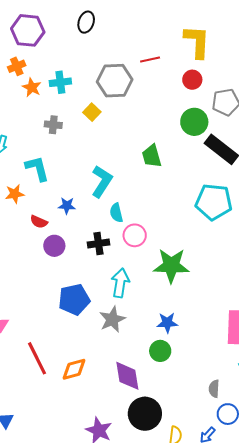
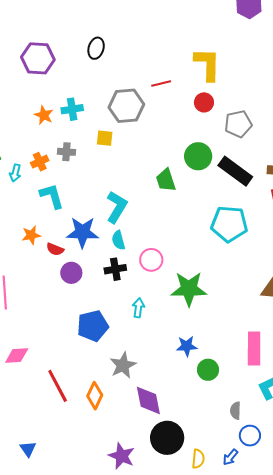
orange cross: (17, 66) -> (40, 162), moved
yellow square: (92, 112) -> (105, 138), turned -36
green circle: (194, 122) -> (198, 156), moved
orange star: (15, 194) -> (31, 235), moved
blue star: (67, 206) -> (82, 232), size x1.8
cyan semicircle: (116, 213) -> (118, 240), moved
cyan arrow: (120, 283) -> (138, 308), size x0.7
gray star: (112, 319) -> (123, 365), moved
green circle: (160, 351) -> (208, 370), moved
orange diamond: (74, 369) -> (95, 396), turned -48

